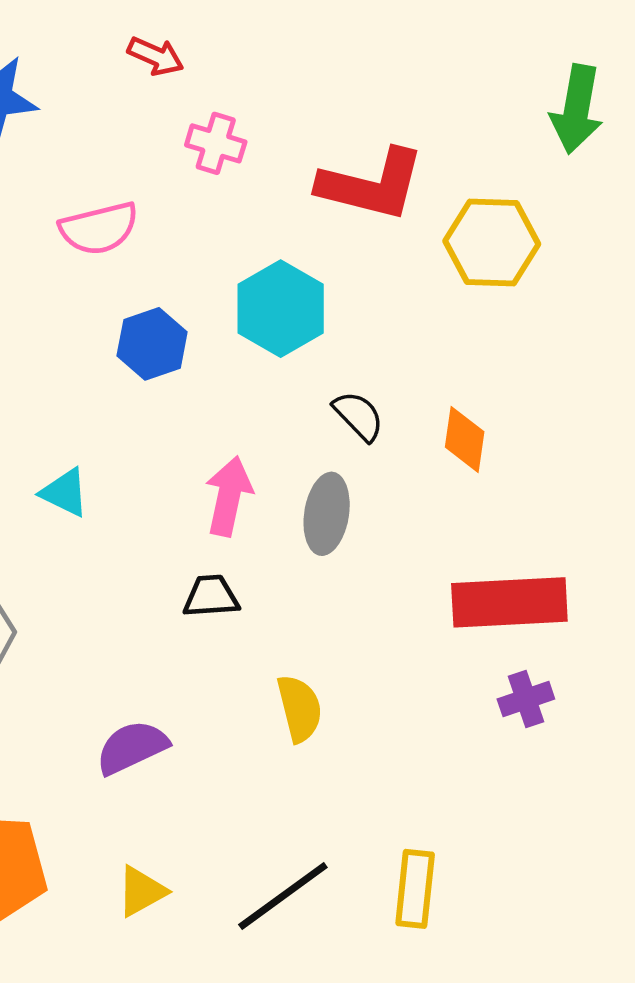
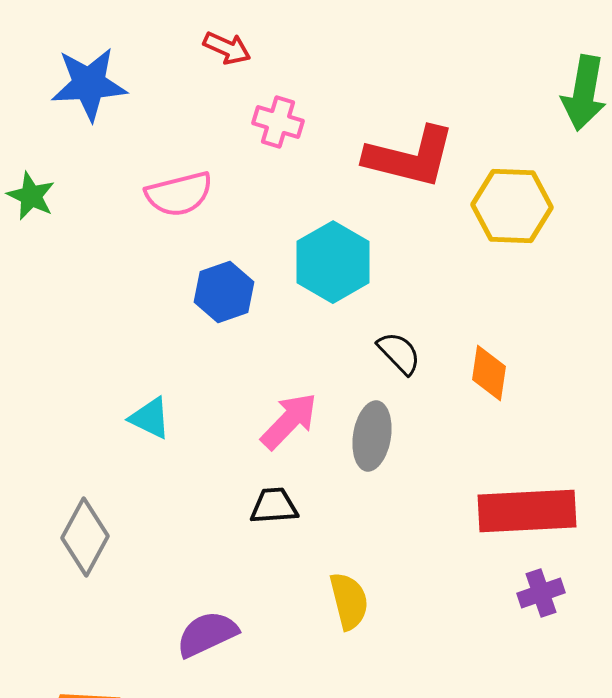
pink arrow: (229, 496) -> (289, 421), turned 32

